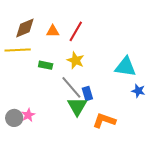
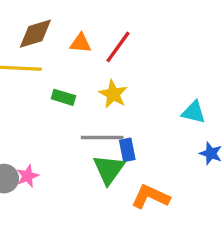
cyan triangle: (126, 67) -> (194, 112), size x0.7
gray line: (71, 87) -> (102, 137), turned -55

